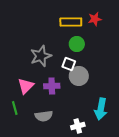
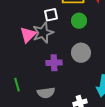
white square: (69, 64) -> (51, 15), moved, turned -32
pink triangle: (26, 86) -> (28, 35), moved

